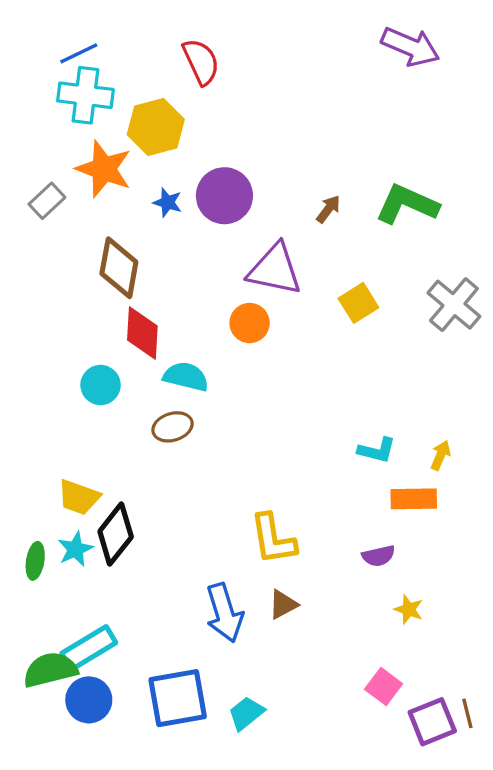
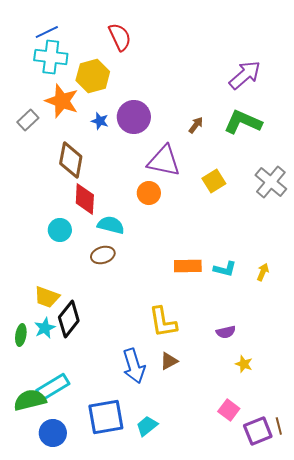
purple arrow: (410, 47) -> (245, 75), moved, turned -64
orange rectangle: (414, 499) -> (188, 266), moved
blue circle: (89, 700) -> (53, 433), moved

